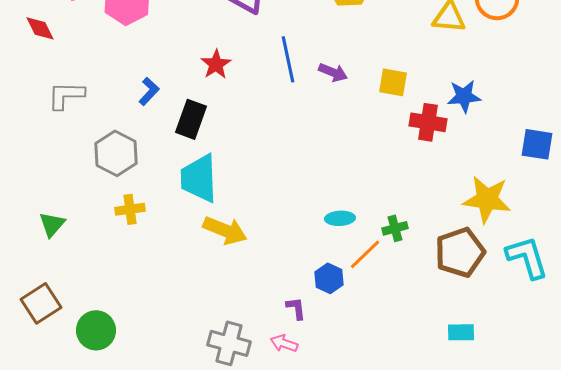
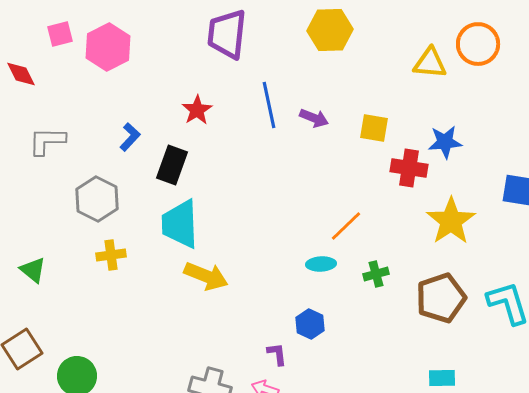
yellow star: (487, 199) -> (451, 221), moved, turned 30
green triangle: (52, 224) -> (33, 270), turned -32
orange line: (365, 254) -> (346, 226), moved

